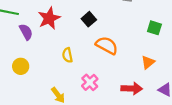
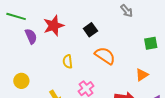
green square: (154, 28) -> (151, 43), turned -32
yellow circle: (21, 66) -> (21, 81), moved

